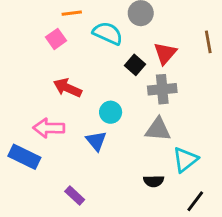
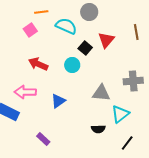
gray cross: (162, 89) -> (133, 81), moved
cyan circle: (111, 112) -> (72, 65), moved
blue triangle: (96, 141) -> (58, 101), turned 35

